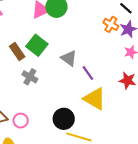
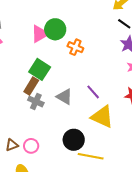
orange cross: (111, 24) -> (75, 47), moved
brown rectangle: (17, 51) -> (31, 86), moved, turned 72
gray triangle: (69, 58) -> (64, 97), moved

